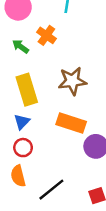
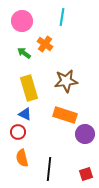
blue triangle: (22, 122) -> (25, 114), turned -48
red circle: (23, 148) -> (18, 132), moved
black line: (51, 190) -> (49, 169), turned -45

